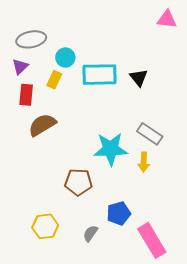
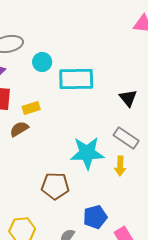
black triangle: (139, 78) -> (128, 98), moved
yellow rectangle: (54, 80) -> (31, 108), moved, turned 48
brown semicircle: (42, 125) -> (19, 129), size x0.7

